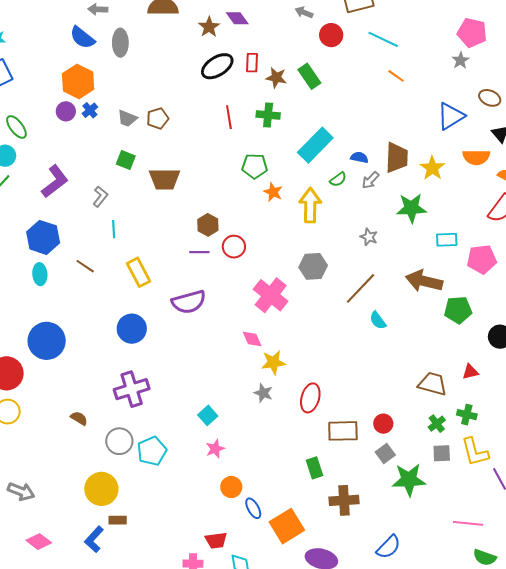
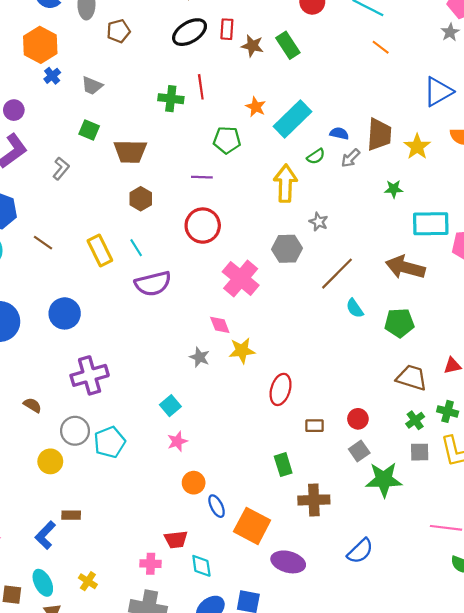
purple circle: (66, 111) -> (14, 110), moved
green cross: (268, 115) -> (171, 99), moved
brown pentagon: (158, 118) -> (118, 31), moved
orange star: (273, 192) -> (256, 107), moved
green star: (411, 208) -> (394, 189), size x0.6
brown hexagon: (208, 225) -> (141, 199), moved
cyan line: (114, 229) -> (136, 248), moved, turned -30
gray star: (369, 237) -> (319, 222), moved
cyan rectangle: (447, 240) -> (431, 224), size x1.6
red circle: (234, 247) -> (203, 226), size x1.4
purple line: (199, 252) -> (202, 177), moved
green pentagon: (458, 310) -> (399, 323), moved
blue circle: (132, 329) -> (65, 313), moved
gray star: (263, 393) -> (200, 357), moved
brown rectangle: (343, 431) -> (315, 426), size x0.6
yellow circle: (101, 489) -> (50, 461), moved, size x0.7
orange square: (287, 526) -> (252, 526), turned -32

